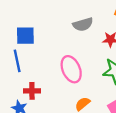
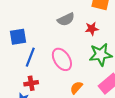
blue line: (17, 61) -> (30, 57), moved, turned 42

